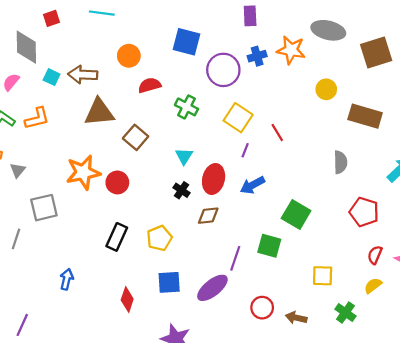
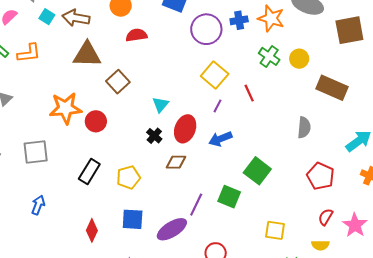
green cross: (186, 107) -> (269, 56), moved
gray square: (44, 208) -> (36, 152), moved
yellow semicircle: (373, 286) -> (320, 245), turned -150

